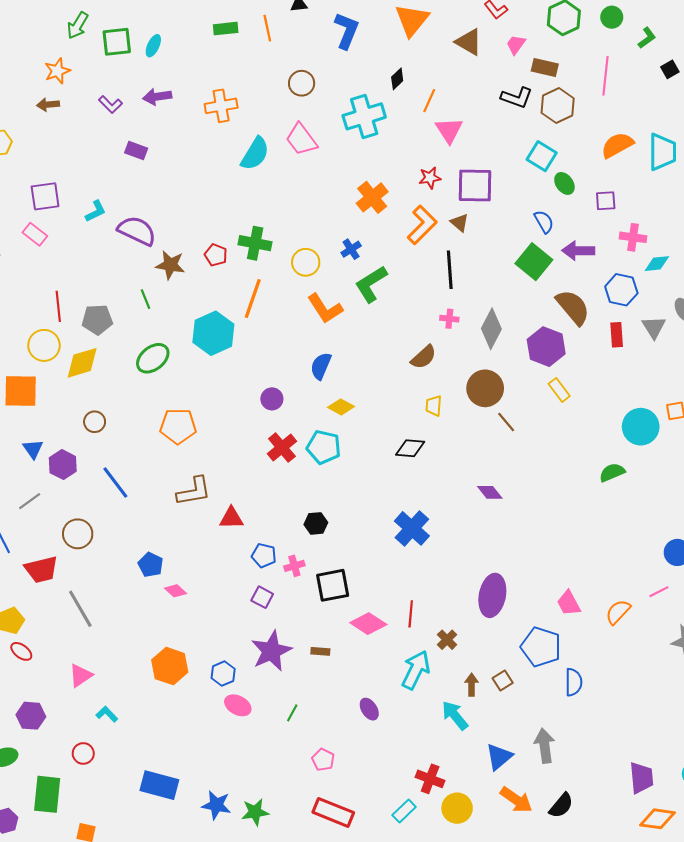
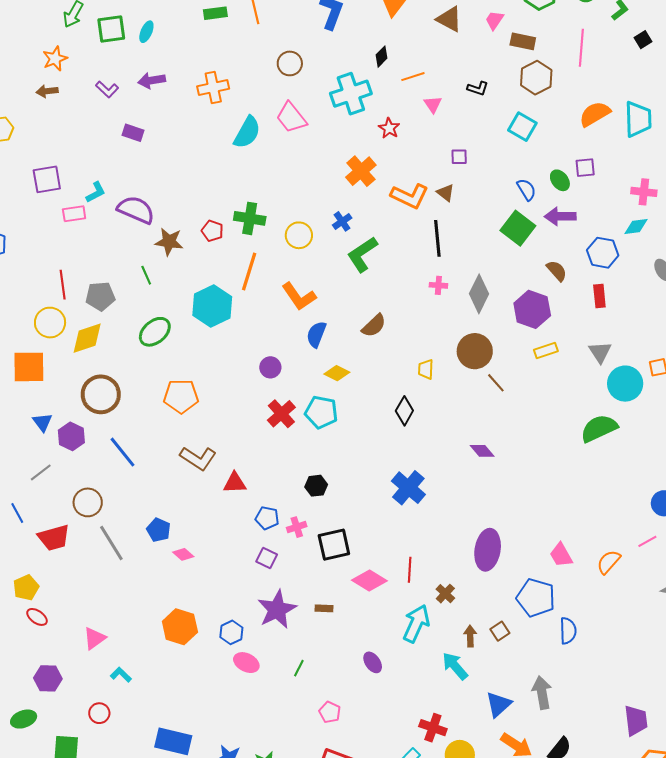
black L-shape: (517, 98) -> (478, 88), moved, size x0.7
orange line: (429, 101) -> (413, 77), turned 50
pink triangle: (449, 130) -> (433, 104), size x0.7
red star: (430, 178) -> (389, 128), moved, turned -30
green ellipse: (564, 183) -> (560, 180), moved
purple square: (475, 186) -> (459, 157), size x0.5
orange L-shape: (422, 225) -> (410, 196), turned 72
pink rectangle: (35, 234) -> (74, 214), moved, turned -45
pink cross: (633, 237) -> (644, 192), moved
brown semicircle: (573, 307) -> (557, 271), size x0.6
orange L-shape: (325, 308) -> (299, 296), moved
gray triangle: (654, 327) -> (600, 352), moved
brown semicircle: (424, 357) -> (374, 326), moved
yellow rectangle: (559, 390) -> (546, 351), turned -70
brown circle: (95, 422) -> (101, 394), size x1.8
black diamond: (410, 448) -> (404, 411), turned -64
green semicircle: (612, 472) -> (599, 428), size x1.5
brown L-shape: (194, 491) -> (198, 458), turned 45
gray line: (80, 609) -> (111, 543), moved

